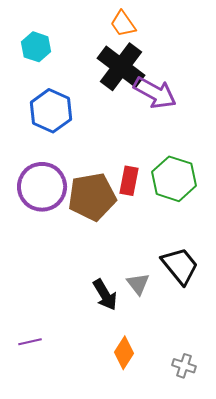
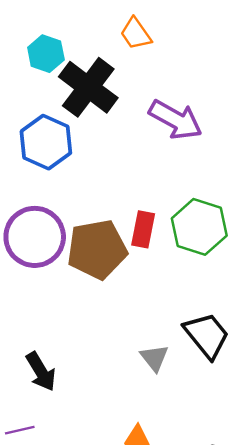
cyan hexagon: (36, 47) -> (46, 54), moved
black cross: (121, 67) -> (88, 87), moved
black arrow: (105, 295) -> (41, 372), moved

